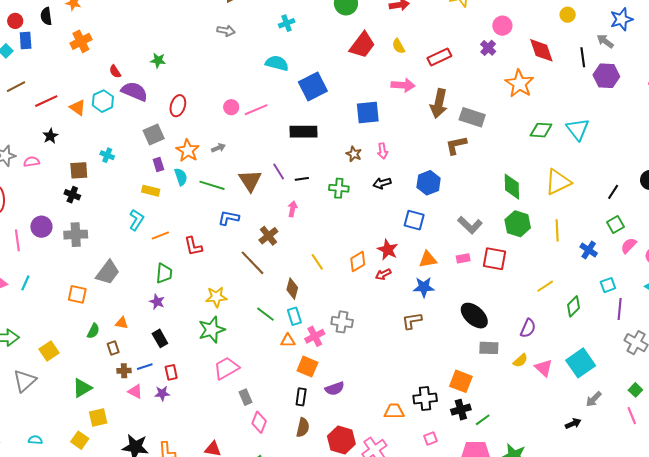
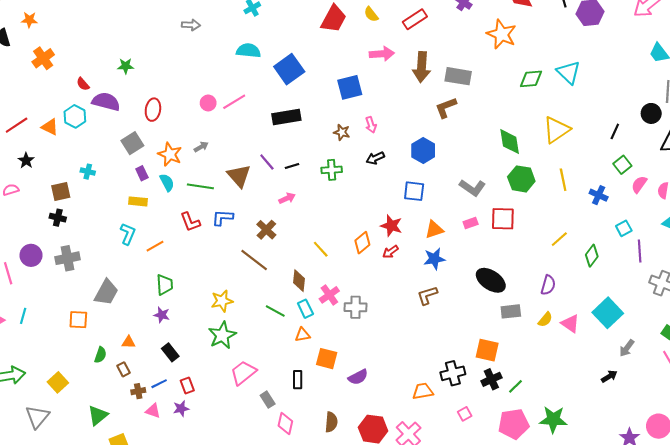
pink arrow: (292, 209) -> (287, 198), turned 63
red L-shape: (193, 246) -> (190, 222), moved
pink cross: (315, 336) -> (329, 295), moved
black rectangle: (301, 397) -> (298, 380), moved

